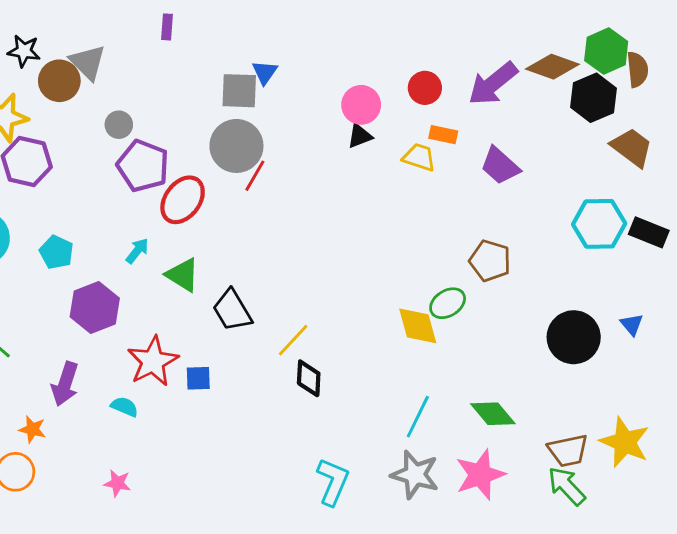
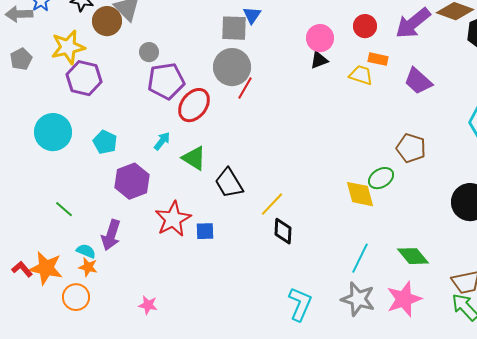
purple pentagon: (143, 166) -> (166, 81), turned -30
cyan semicircle: (124, 407) -> (86, 251), moved

